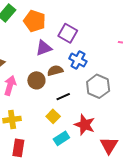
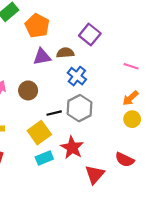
purple square: (68, 33) -> (90, 35), moved
brown semicircle: (55, 71) -> (65, 53), moved
gray hexagon: (98, 86) -> (80, 108), moved
yellow square: (53, 116) -> (39, 133), size x1.5

